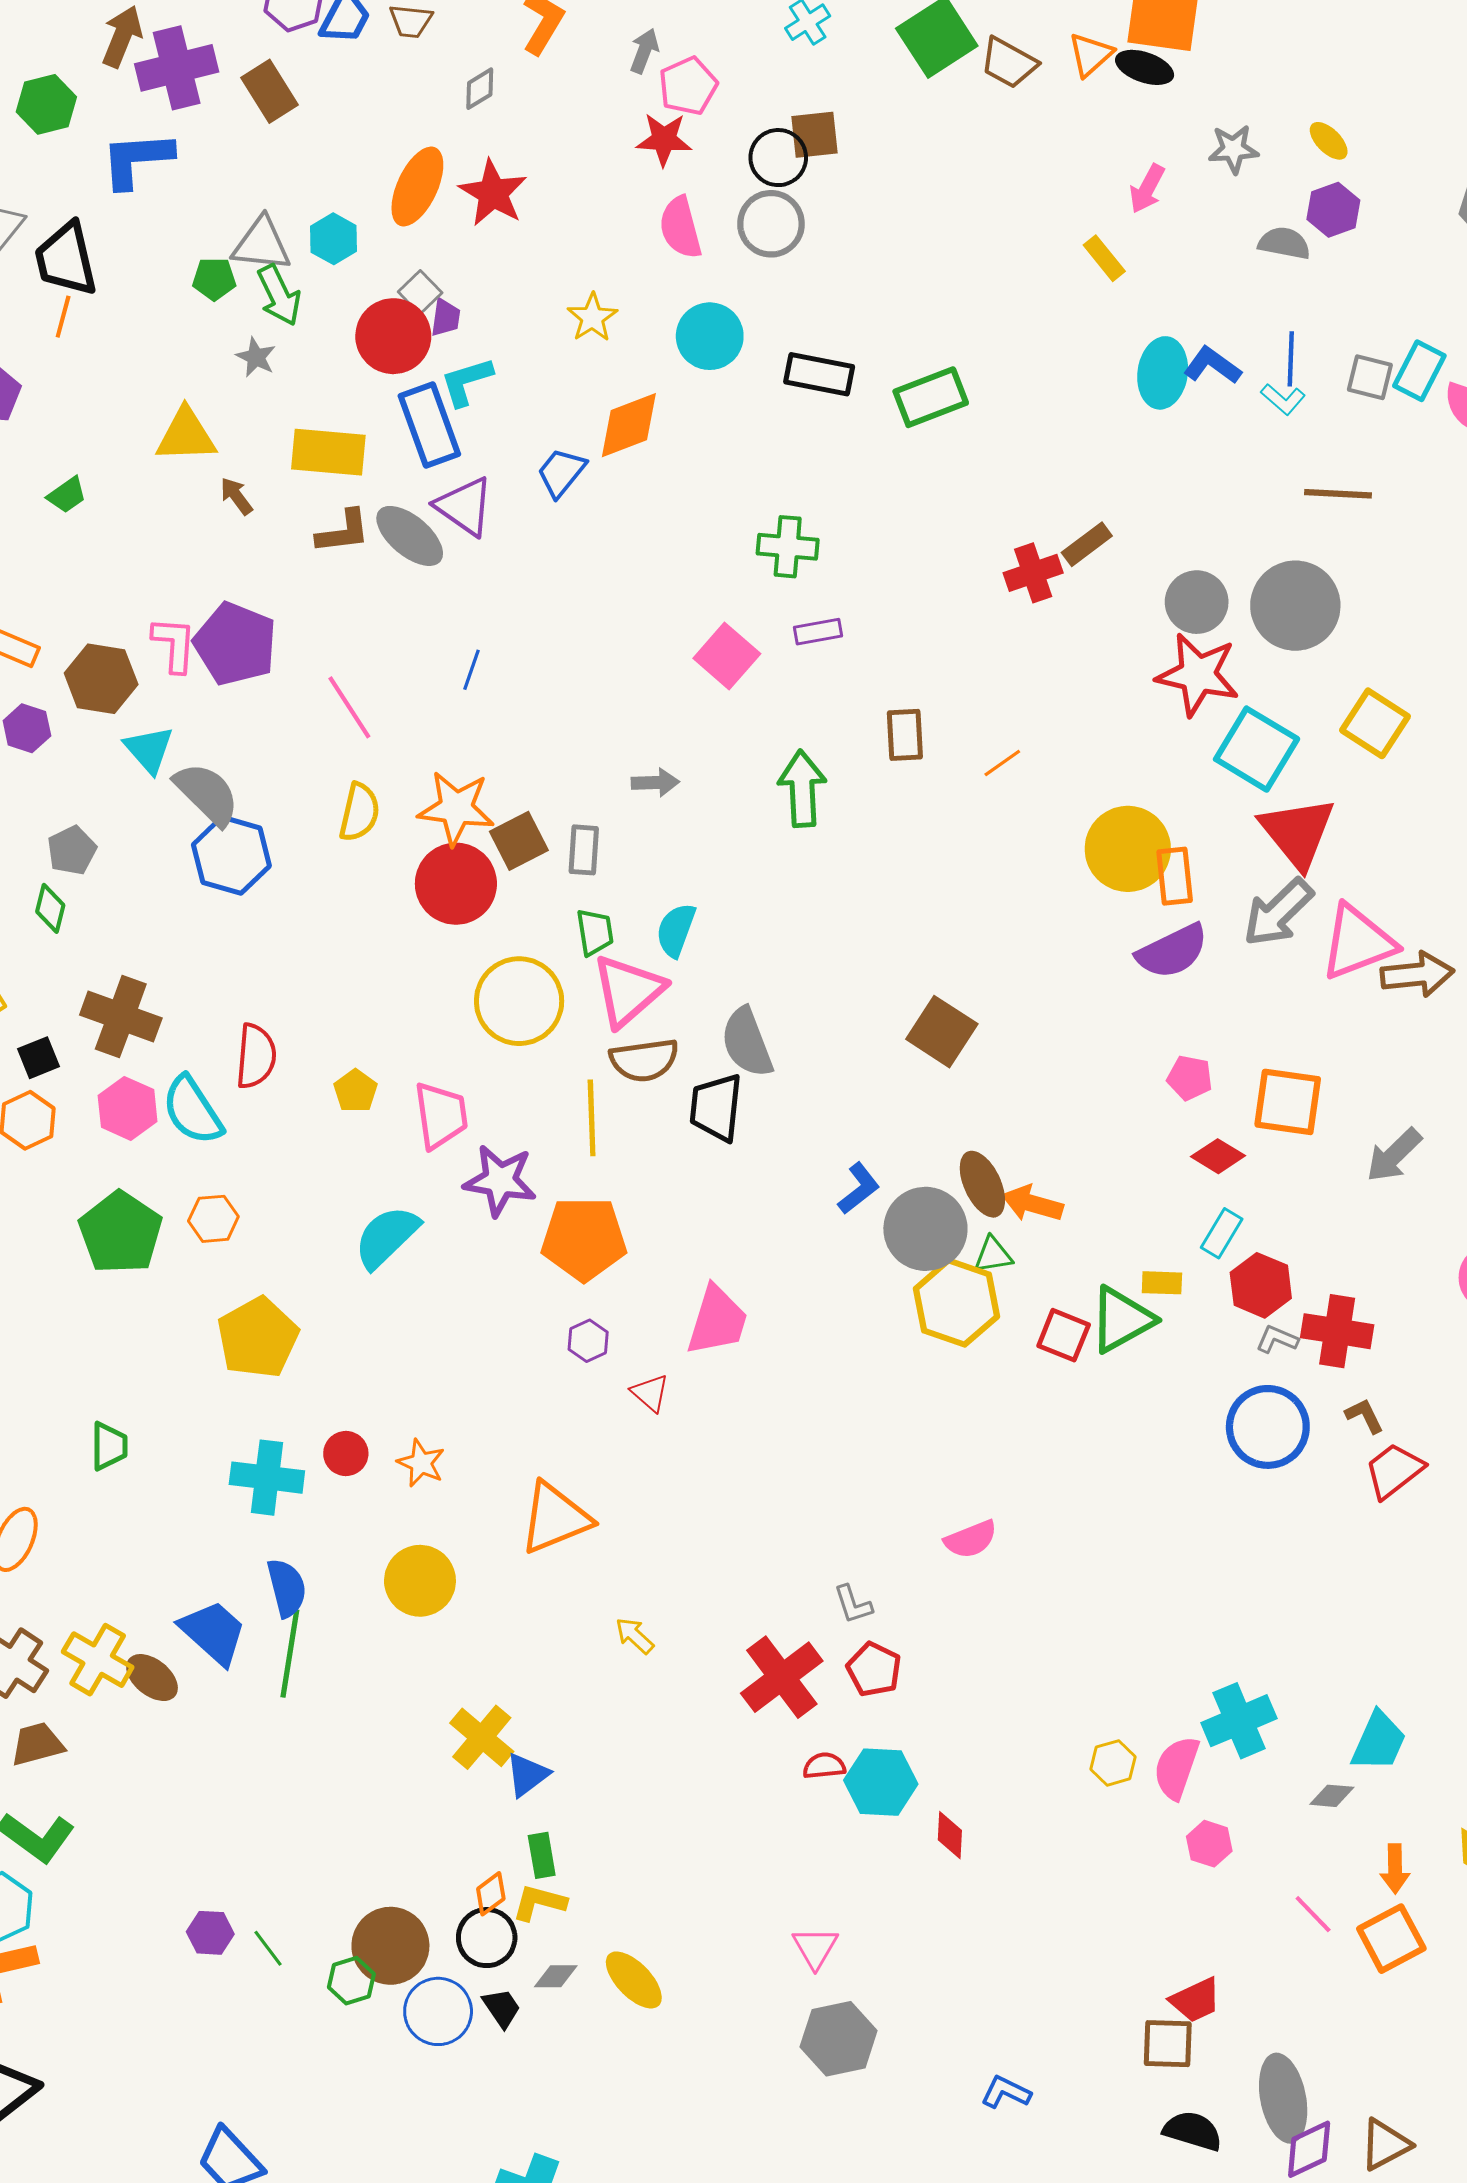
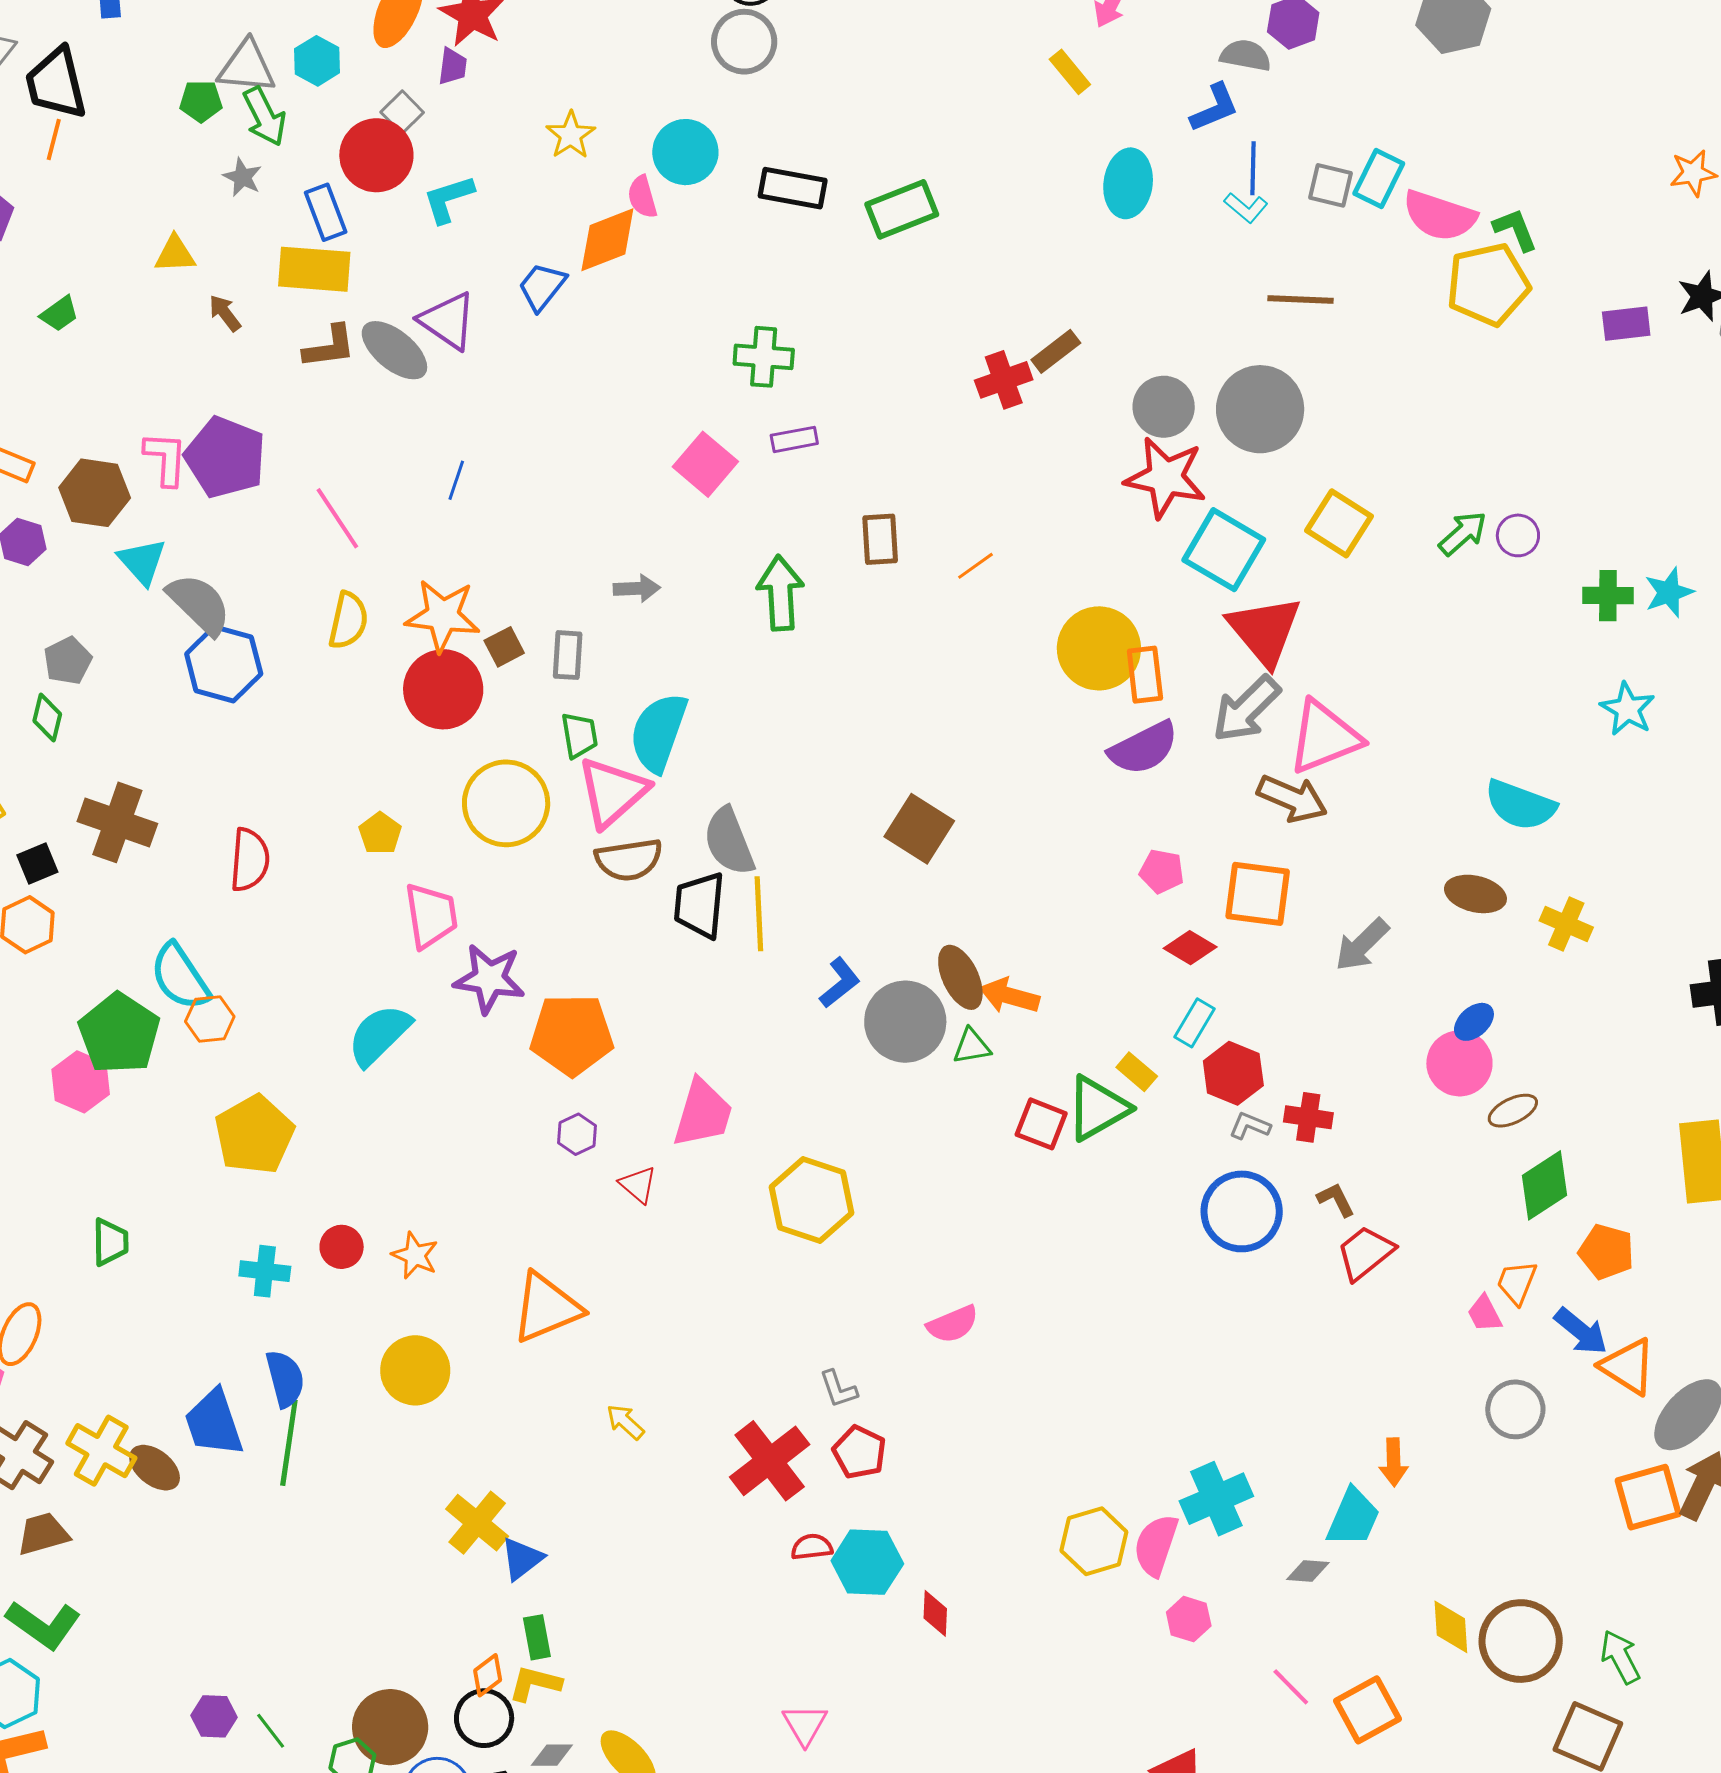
pink semicircle: (680, 228) -> (642, 197), moved, size x0.7
purple trapezoid: (446, 318) -> (453, 66), moved
blue L-shape: (1212, 365) -> (1215, 108), moved, turned 122
blue rectangle: (429, 425) -> (326, 212), moved, size x0.7
yellow triangle: (186, 435) -> (175, 254), size x0.7
brown square: (519, 841) -> (504, 647), size x0.7
cyan semicircle: (676, 930) -> (658, 732), size x1.5
brown arrow: (1417, 974) -> (1292, 799), moved, turned 30
yellow pentagon: (355, 1091) -> (380, 833), moved
pink hexagon: (128, 1108) -> (81, 1082), moved
cyan semicircle: (192, 1110) -> (180, 977), moved
yellow line: (592, 1118) -> (759, 914), moved
yellow rectangle: (1162, 1283) -> (1137, 1072), turned 39
yellow hexagon: (956, 1303) -> (811, 1200), moved
red cross: (1337, 1331) -> (1308, 1117), size x0.7
cyan cross: (267, 1478) -> (265, 1271), size x0.7
blue trapezoid: (213, 1632) -> (214, 1423), turned -150
yellow hexagon: (1113, 1763) -> (1094, 1541), size x1.5
orange arrow: (1395, 1869) -> (1394, 1462), moved

